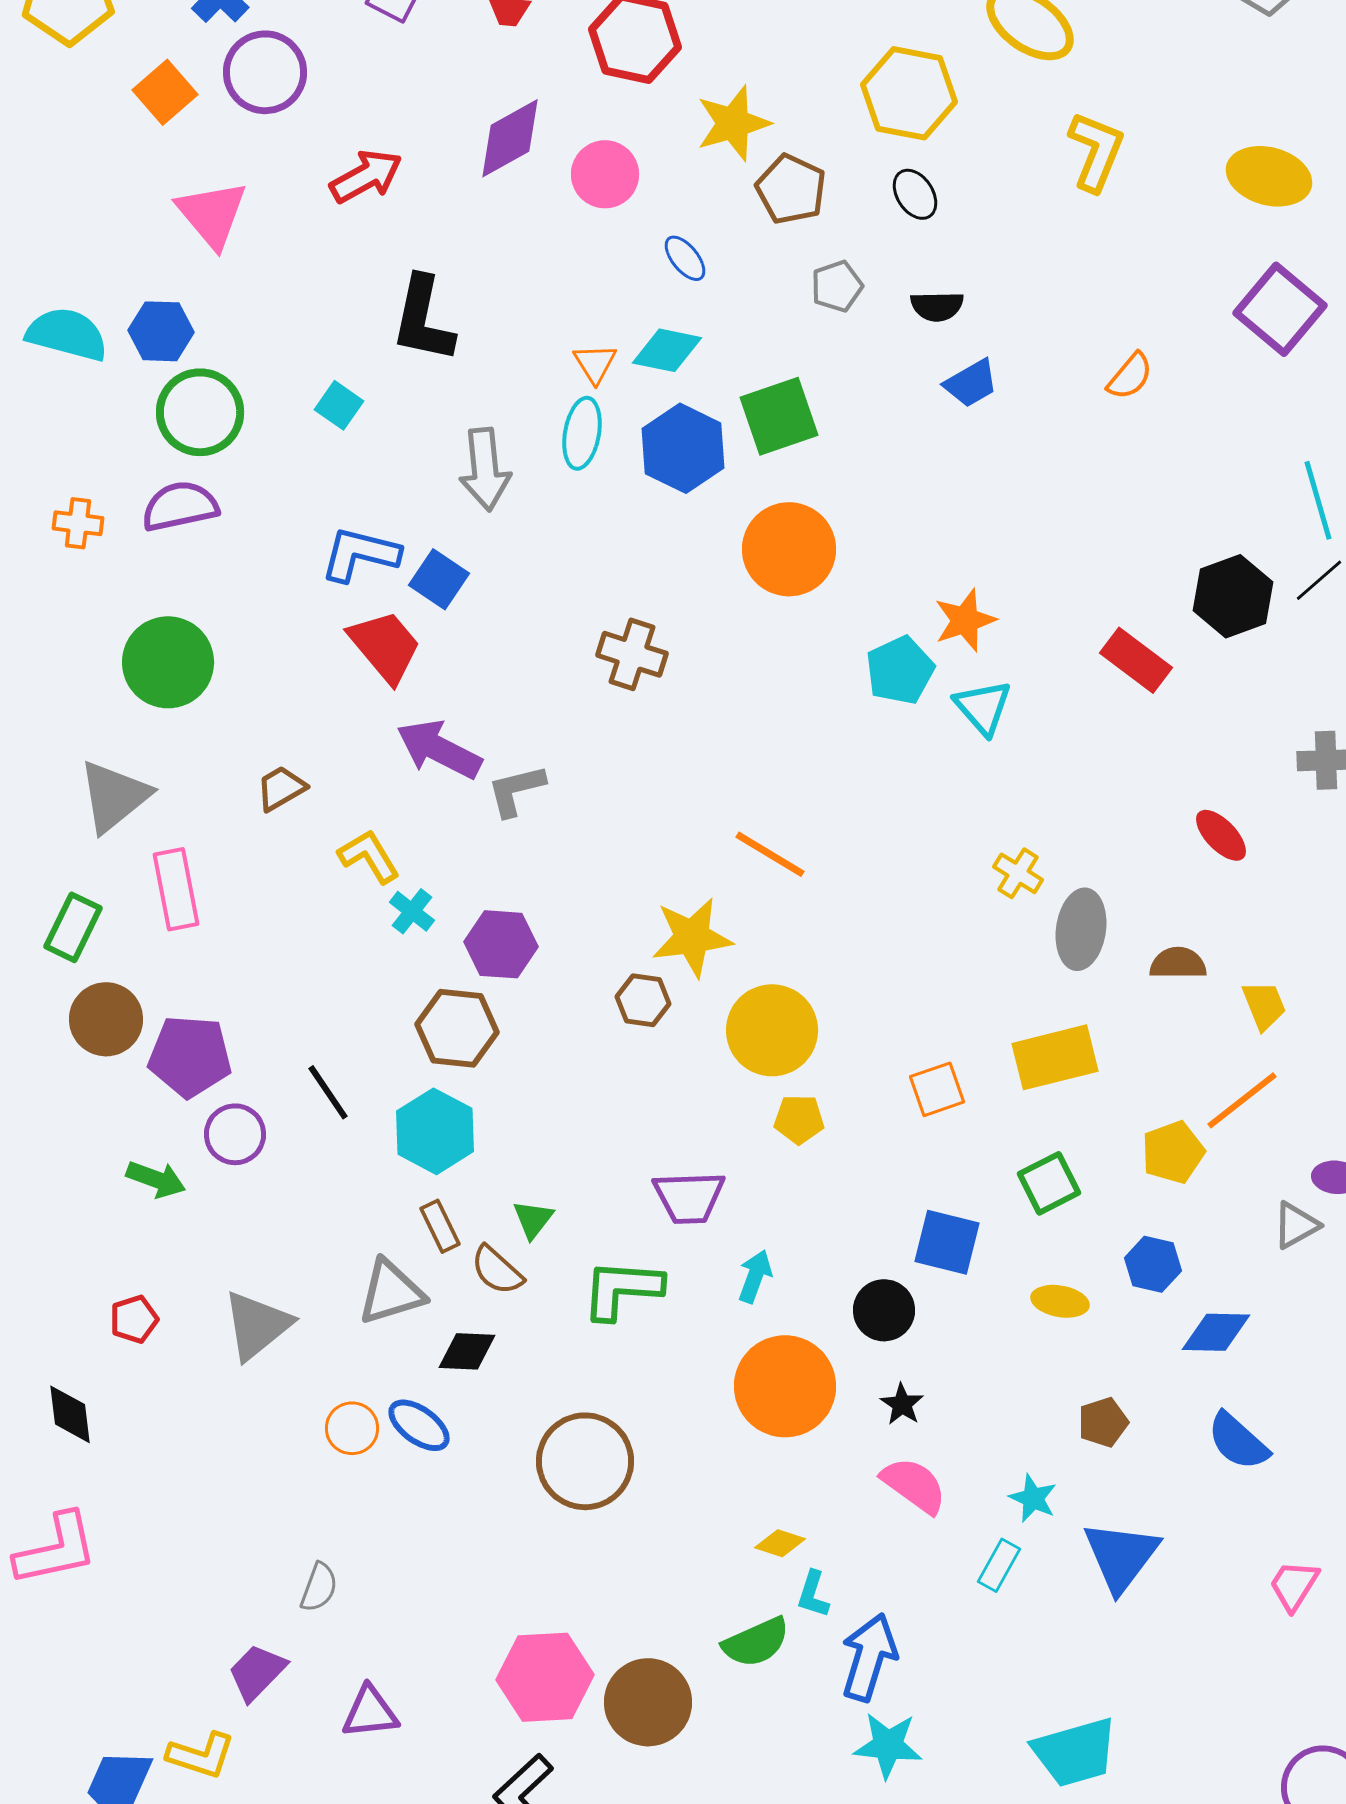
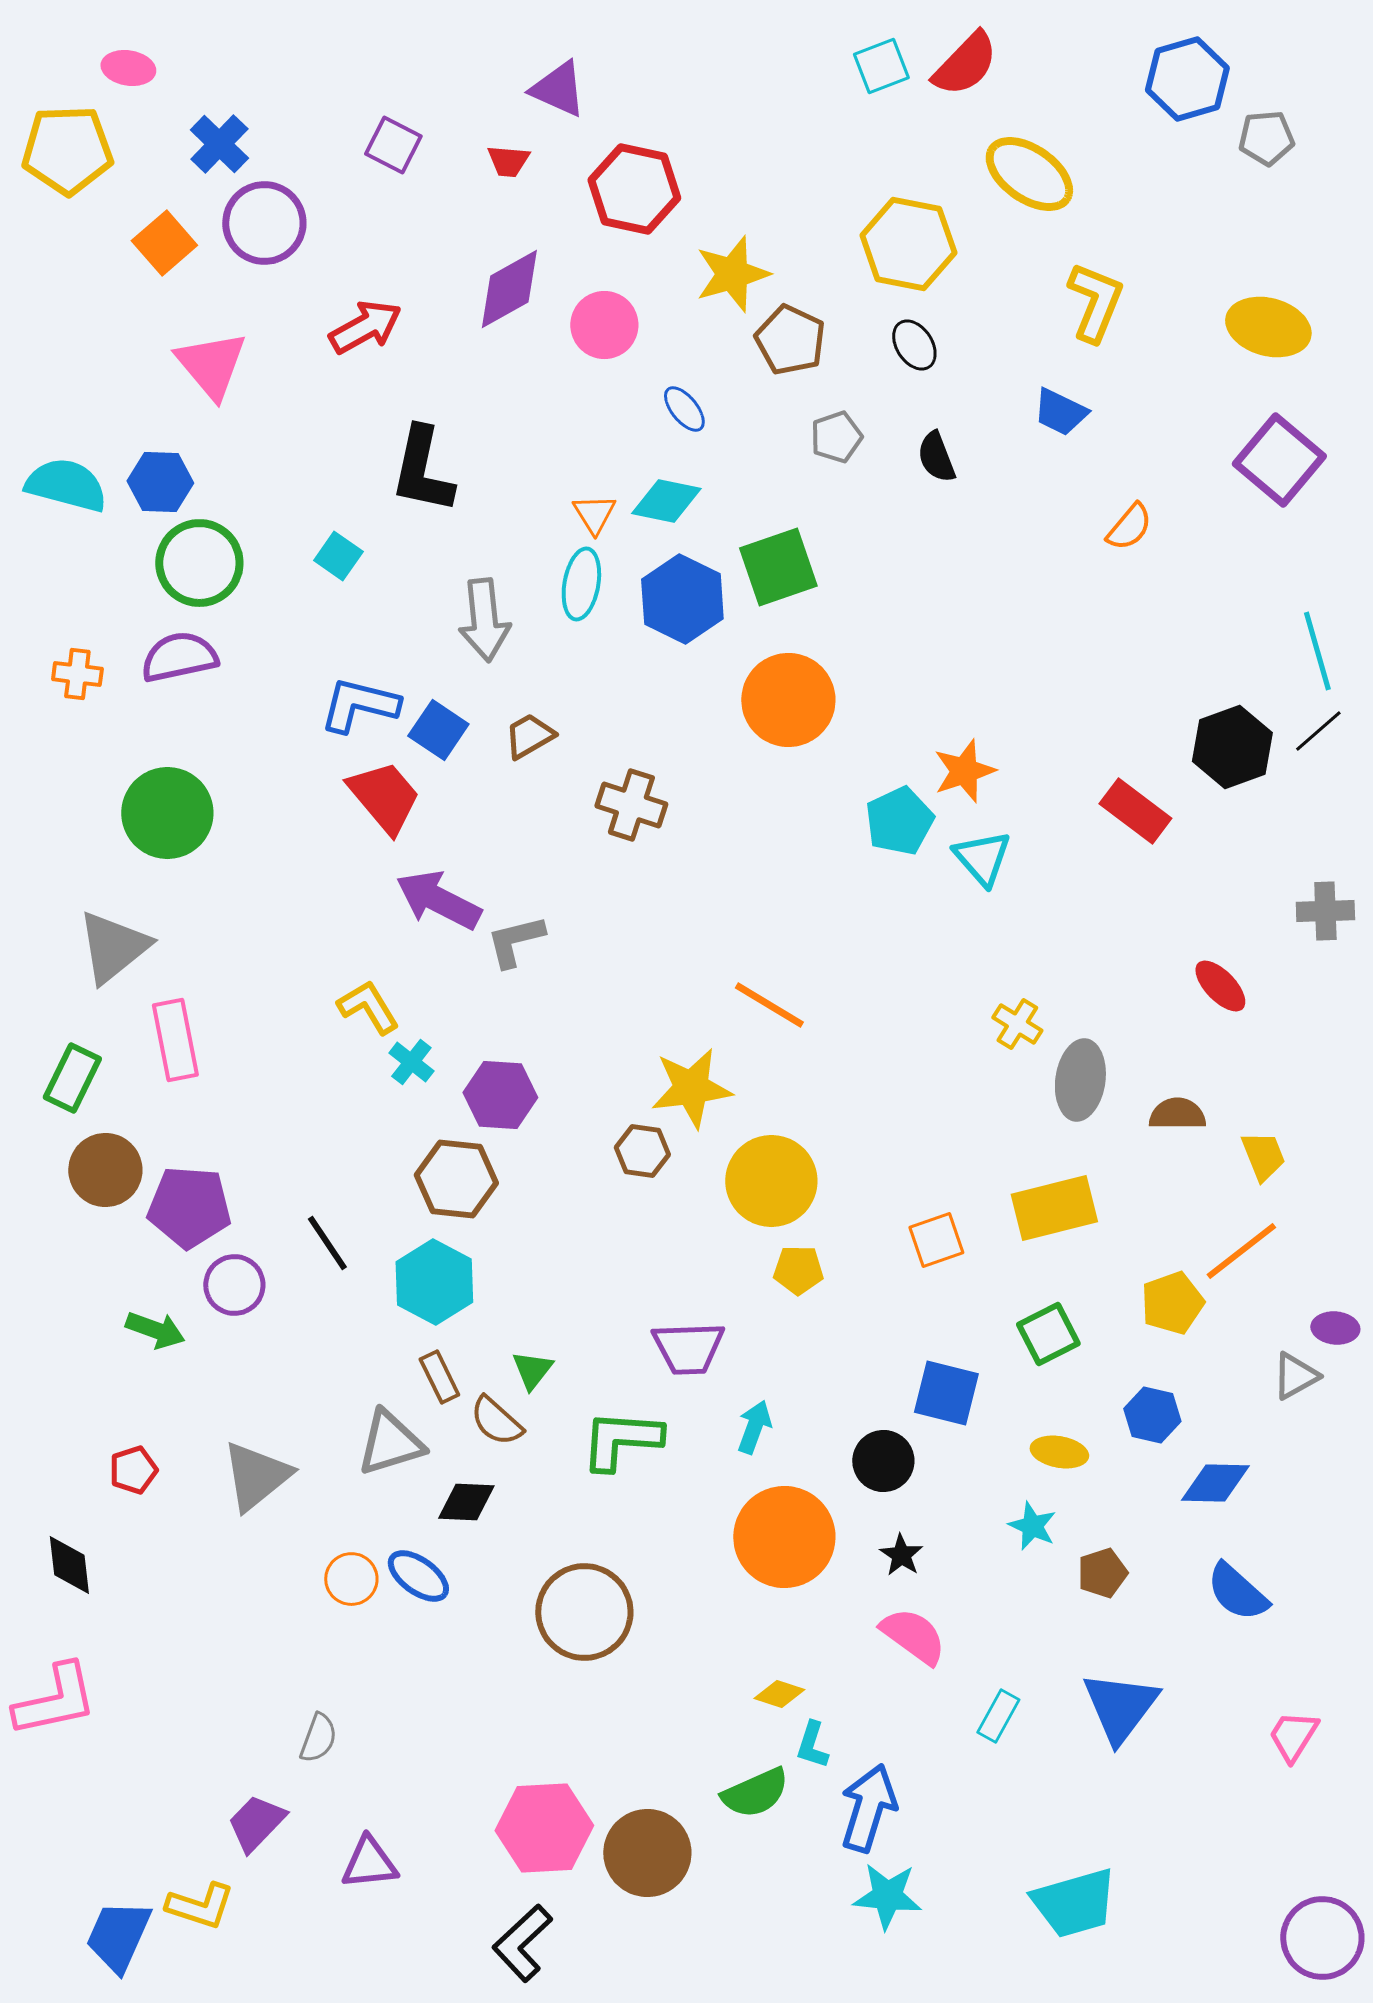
black semicircle: (937, 306) -> (936, 457), turned 70
blue trapezoid: (971, 383) -> (1060, 412), moved, turned 56
brown trapezoid: (281, 788) -> (529, 736), moved
cyan star: (1033, 1498) -> (1032, 1526), moved

